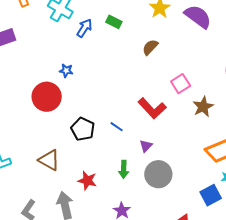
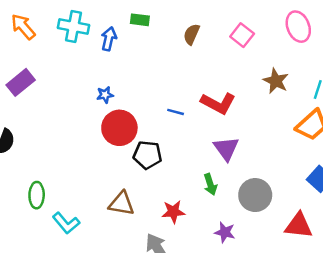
pink square: (181, 84) -> (242, 35), moved
red circle: (47, 97) -> (119, 128), moved
blue line: (117, 127) -> (176, 112), moved
purple triangle: (146, 146) -> (226, 148), size x1.6
gray circle: (158, 174) -> (255, 195), moved

